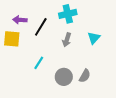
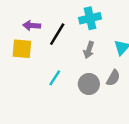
gray semicircle: (85, 76) -> (113, 78), moved
gray circle: (64, 77) -> (89, 84), moved

